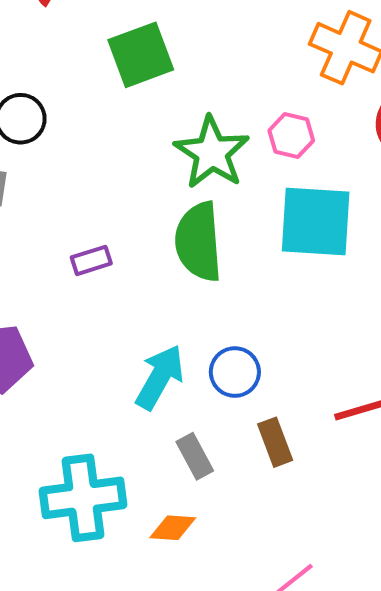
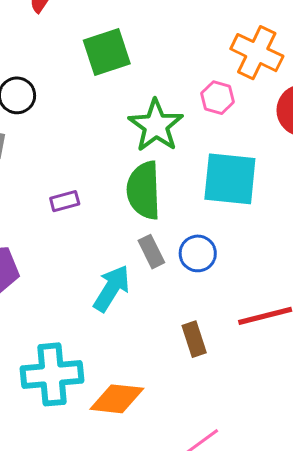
pink hexagon: (291, 136) -> (218, 98), moved
blue circle: (235, 372) -> (198, 253), moved
gray rectangle: (195, 456) -> (151, 252), moved
orange diamond: (173, 528) -> (117, 399), size x1.6

